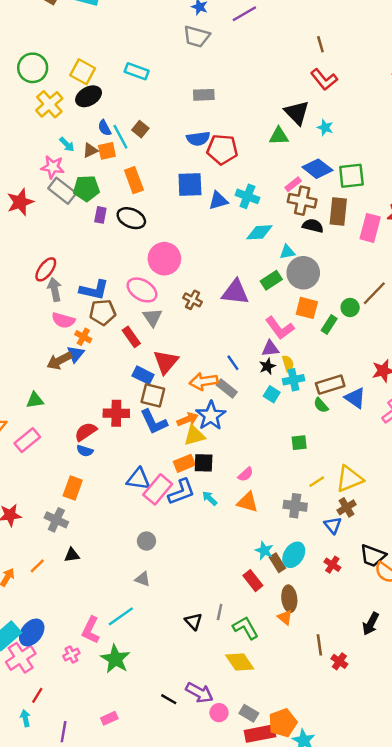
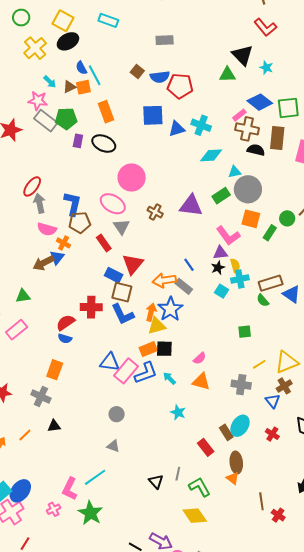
green circle: (33, 68) -> (21, 18), size x0.7
brown square: (140, 129) -> (137, 72), moved
blue L-shape: (94, 290) -> (73, 204), turned -90
orange arrow: (188, 419) -> (151, 312), turned -54
cyan star: (264, 551) -> (178, 412), moved

